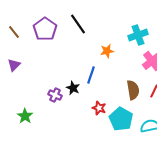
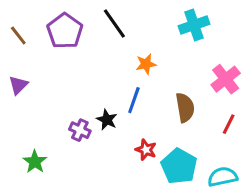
cyan cross: (138, 35) -> (194, 25), moved
orange star: (107, 51) -> (146, 64), moved
brown semicircle: (133, 90) -> (185, 108), moved

